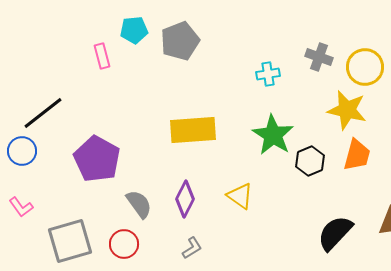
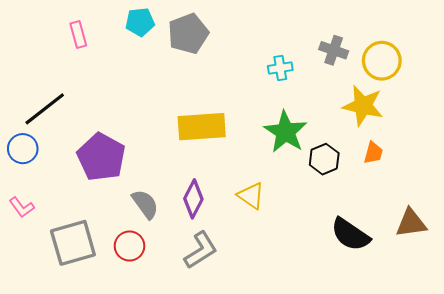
pink rectangle: (102, 56) -> (78, 35), moved
orange trapezoid: (357, 155) -> (373, 153), size x0.7
black semicircle: (335, 233) -> (350, 234), turned -99
gray L-shape: (192, 248) -> (201, 250), size x1.6

